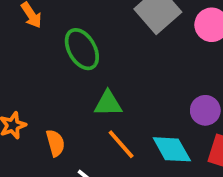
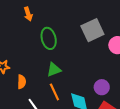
green triangle: (108, 104) -> (54, 70), turned -35

